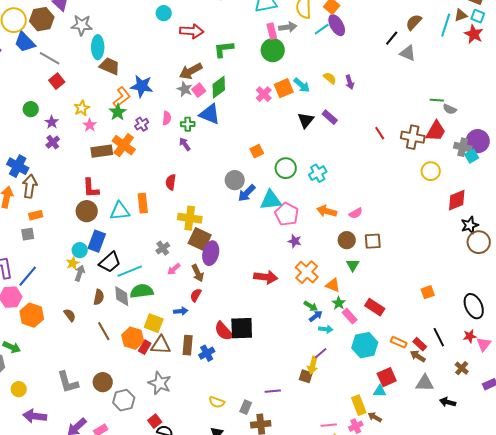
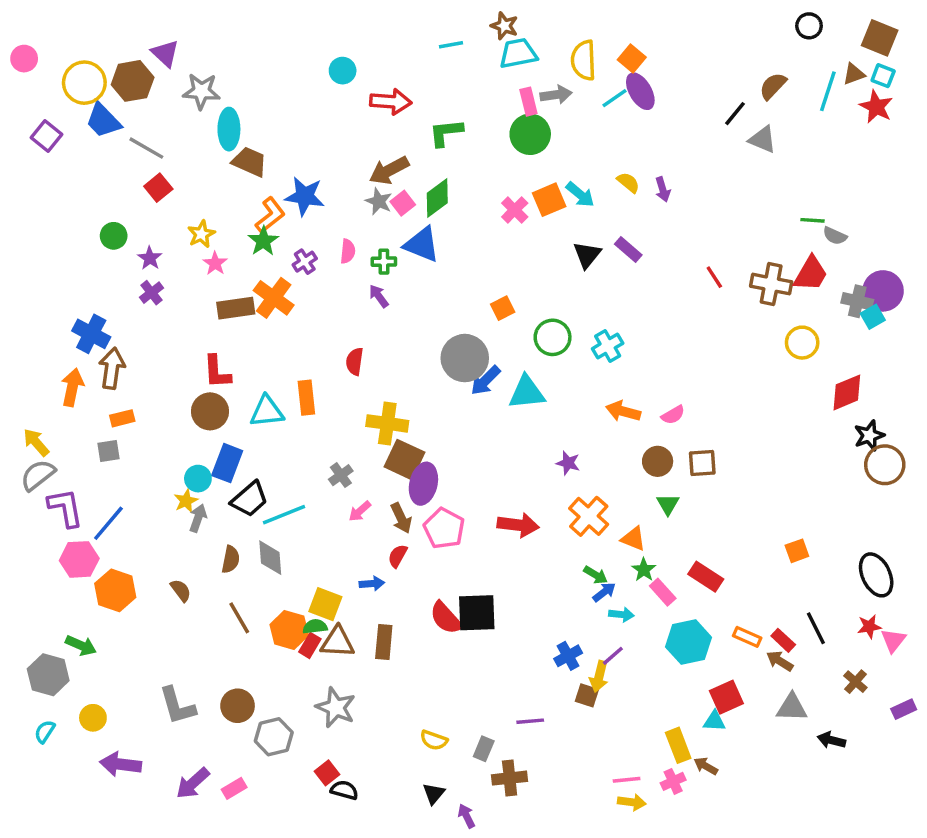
gray circle: (235, 180) -> (465, 358), size x1.4
pink pentagon: (287, 214) -> (444, 528), moved
green semicircle: (142, 291) -> (315, 627), moved, size x0.6
blue cross: (207, 353) -> (568, 656), moved

